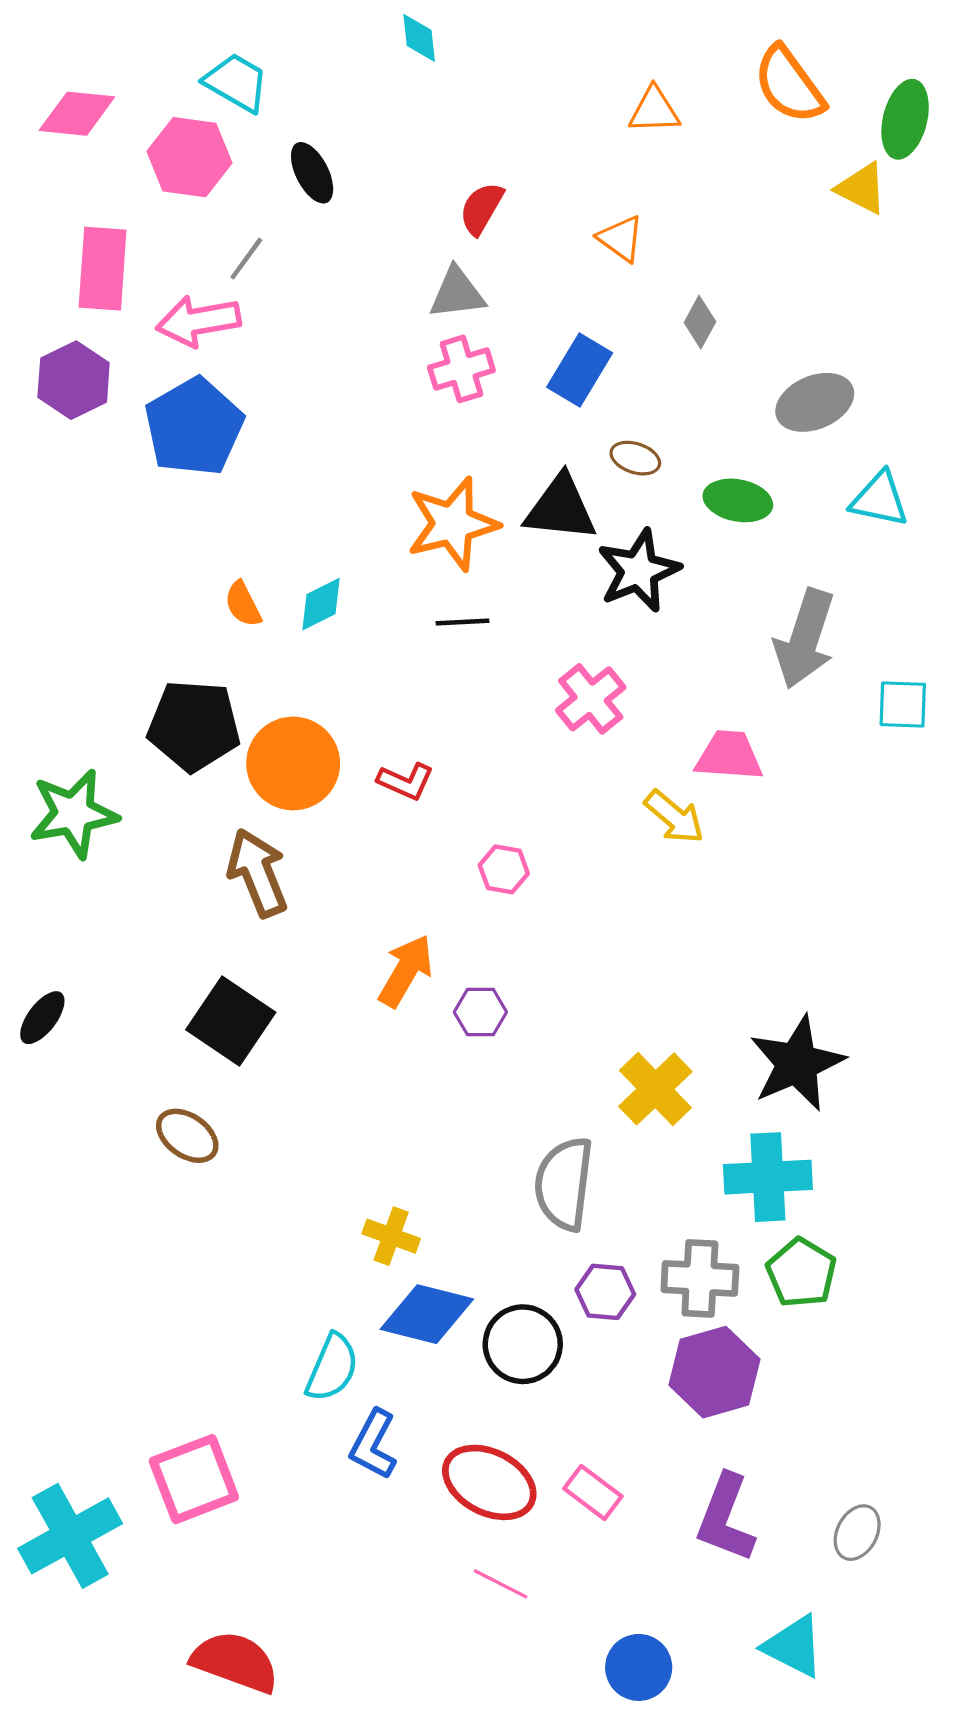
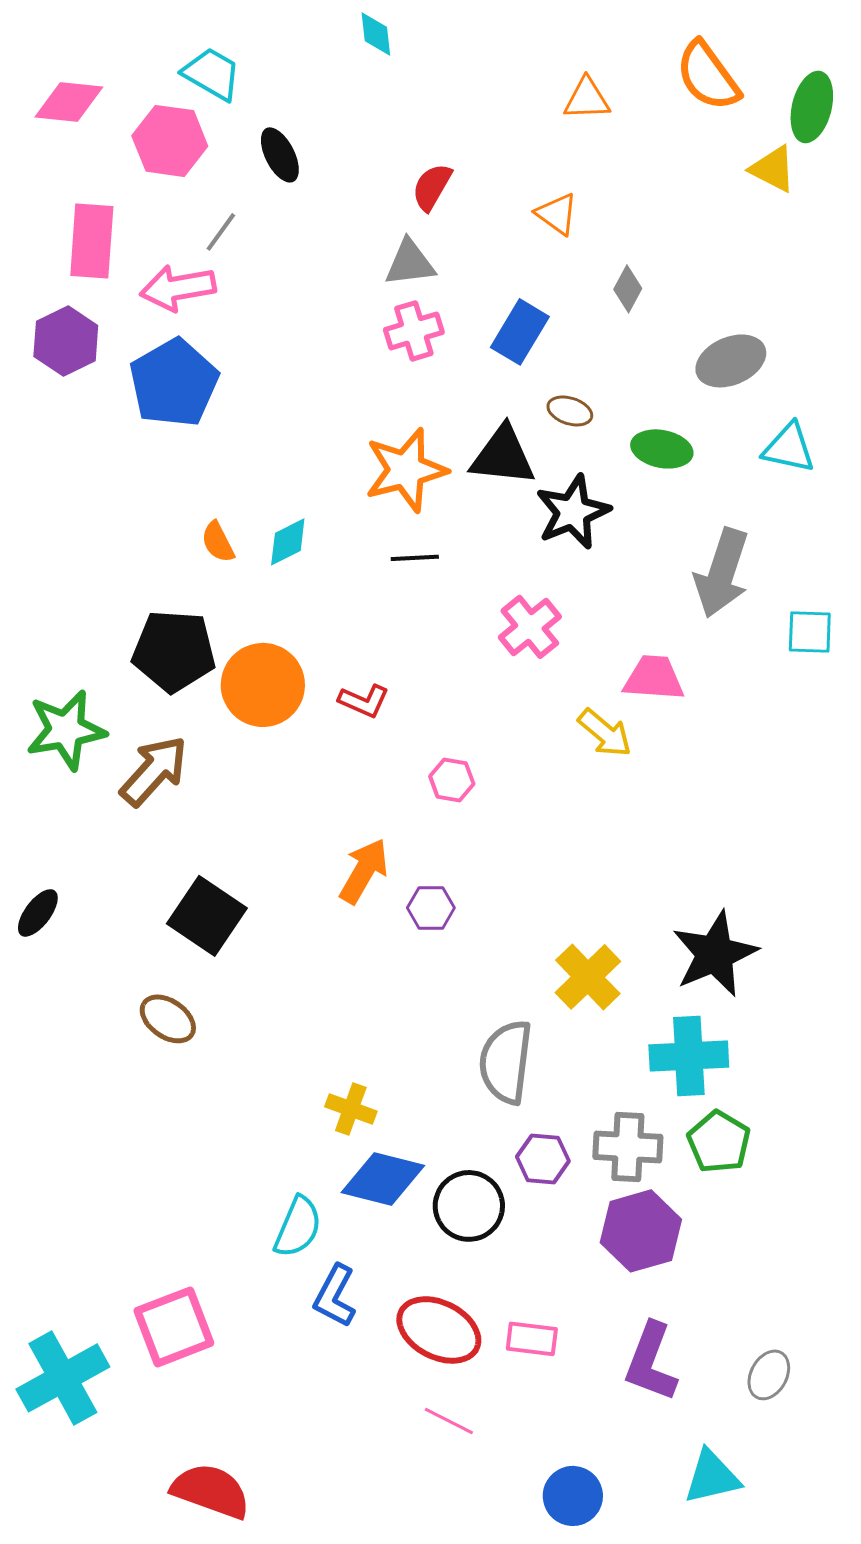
brown arrow: (257, 873) -> (154, 771), moved, turned 64
pink rectangle: (593, 1492) -> (532, 1339), turned -30
cyan triangle: (794, 1646) -> (712, 1477), turned -40

